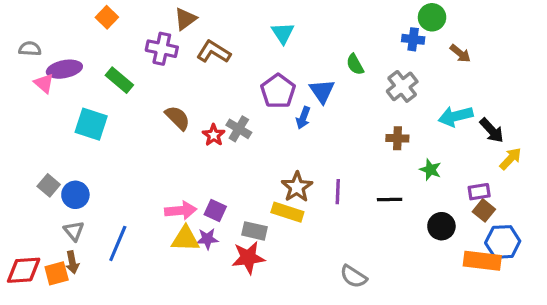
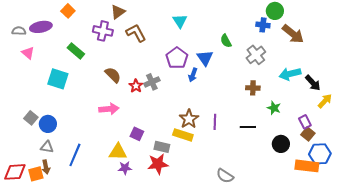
brown L-shape: (214, 52) -> (136, 33), turned 30
brown arrow: (460, 53) -> (293, 34), size x1.6
purple ellipse: (64, 69) -> (41, 27), moved
gray cross: (239, 129) -> (152, 82), turned 35
purple rectangle: (479, 192) -> (305, 122), turned 72
pink arrow: (181, 210) -> (109, 109), moved
gray triangle: (74, 231) -> (47, 147), turned -40
purple star: (207, 239) -> (125, 168), moved

